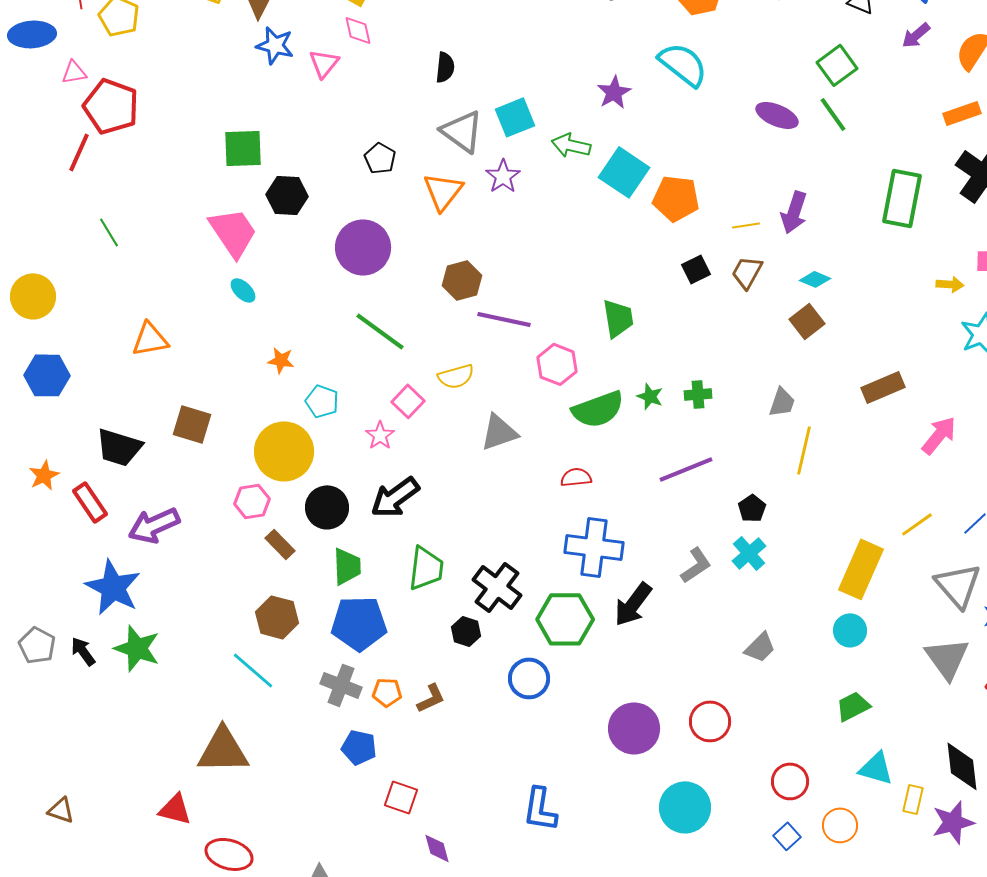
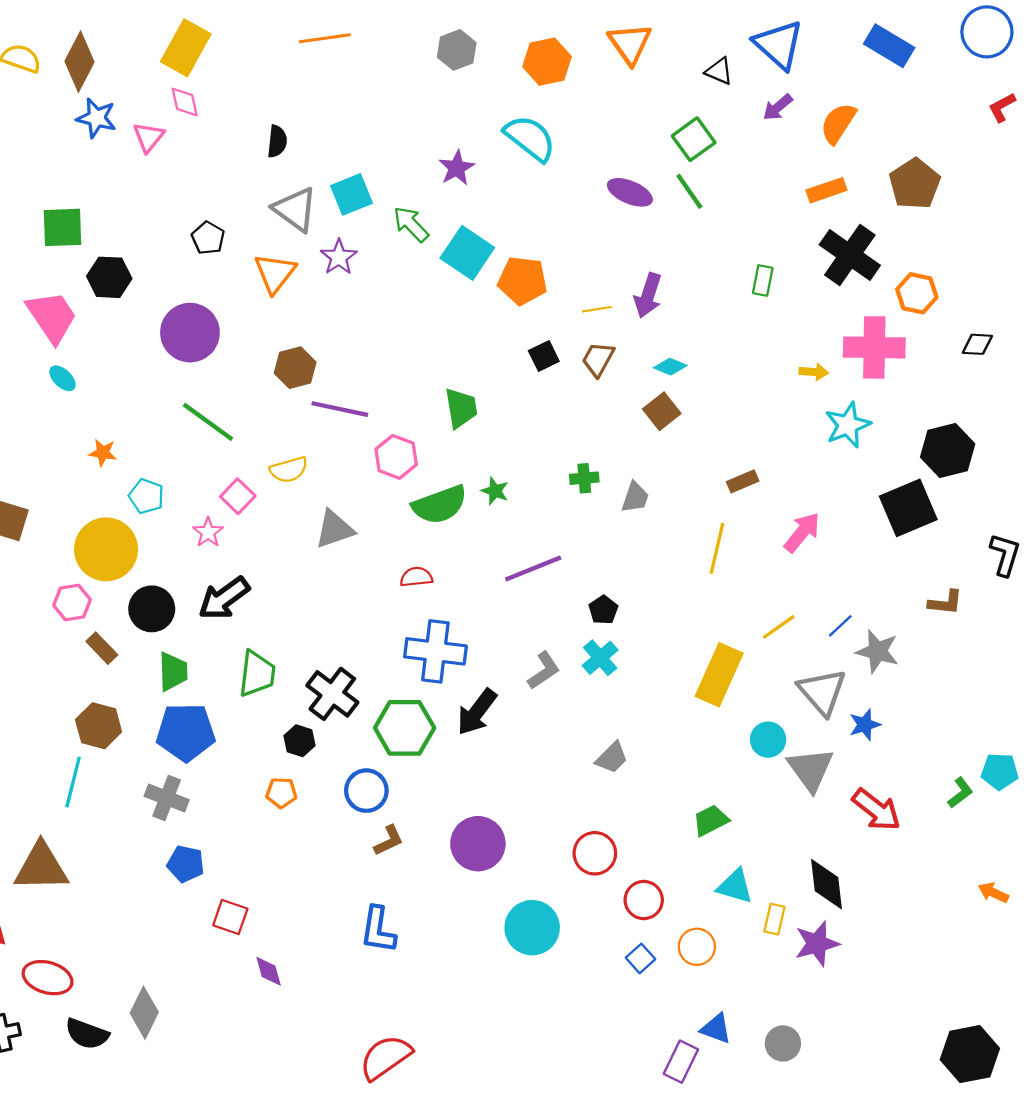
green arrow: (571, 145) -> (411, 224), turned 33
green rectangle: (902, 198) -> (763, 281), size x0.5
brown rectangle: (883, 387) -> (743, 481), size x0.7
green cross: (698, 394) -> (584, 478), moved
yellow line: (804, 450) -> (717, 548), moved
cyan circle: (850, 630) -> (768, 740), moved
cyan line: (253, 670) -> (73, 782), turned 63
orange pentagon: (387, 692) -> (281, 793), moved
brown L-shape: (431, 698) -> (389, 841), moved
red circle: (710, 721) -> (595, 853), moved

